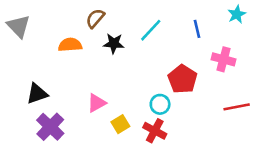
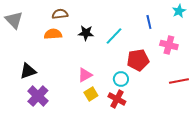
brown semicircle: (95, 18) -> (60, 14), moved, turned 42
cyan line: (151, 30) -> (114, 36), moved
red pentagon: (182, 79) -> (138, 60), turned 30
pink triangle: (97, 103) -> (85, 75), moved

